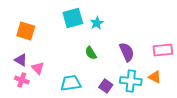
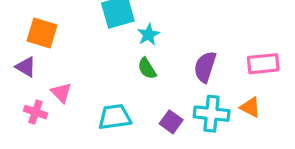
cyan star: (97, 23) -> (149, 35), moved
purple semicircle: (127, 52) -> (205, 67), turned -138
purple triangle: (21, 60) -> (26, 67), moved

